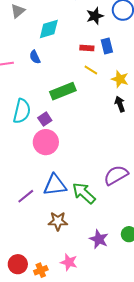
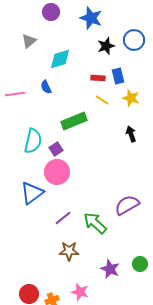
yellow star: (120, 79) -> (131, 98), moved
blue triangle: (55, 185) -> (32, 193), moved, turned -30
purple line: (26, 196) -> (63, 218), moved

